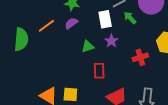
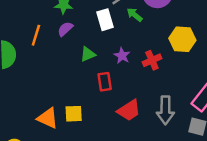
orange line: (46, 26) -> (36, 35), turned -30
purple star: (111, 41) -> (122, 56), moved

